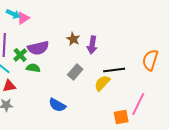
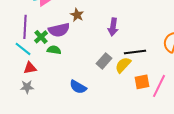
brown star: (73, 39) -> (77, 15), moved
gray rectangle: (75, 72) -> (104, 61), moved
orange square: (121, 117) -> (142, 82), moved

